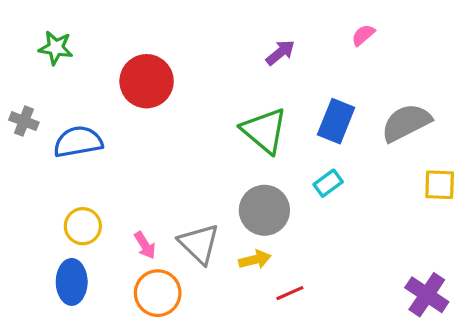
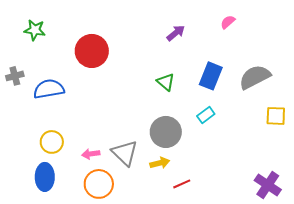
gray cross: (24, 121) -> (15, 76), turned -36
green triangle: (264, 131) -> (166, 82), size x0.6
pink arrow: (145, 245) -> (91, 154), turned 114

